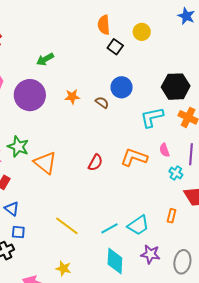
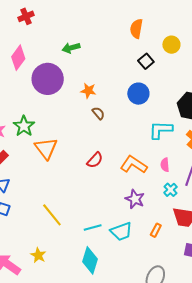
black square: (115, 47) -> (146, 61), moved
brown semicircle: (102, 102) -> (98, 113), moved
purple star: (150, 254) -> (135, 199), moved

